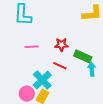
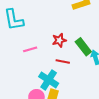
green rectangle: (83, 56) -> (83, 47), turned 42

